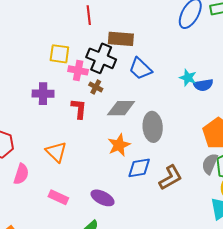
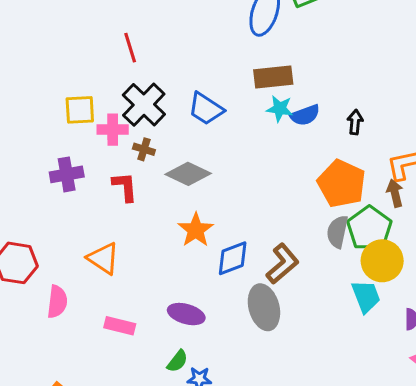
red line: (89, 15) -> (130, 48), moved
brown rectangle: (121, 39) -> (273, 77), moved
black cross: (101, 58) -> (144, 105), turned 32
gray diamond: (121, 108) -> (188, 174), turned 36
gray ellipse: (153, 127) -> (264, 307), moved

